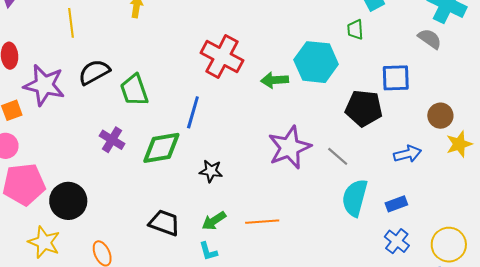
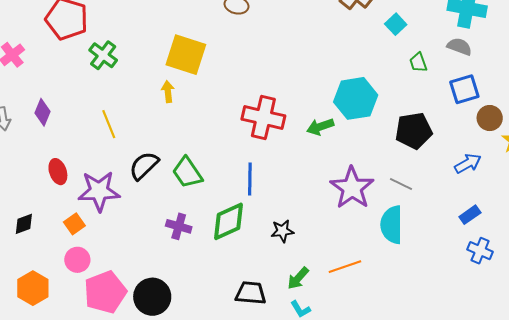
green trapezoid: (355, 30) -> (418, 62), moved
blue square: (396, 78) -> (464, 89), moved
cyan semicircle: (355, 198) -> (392, 225), moved

